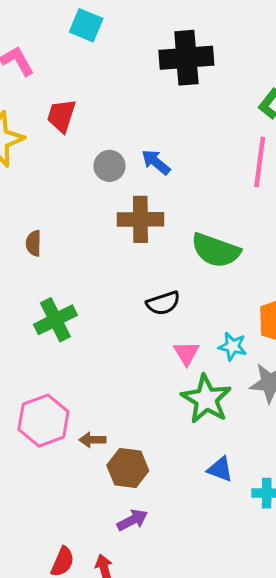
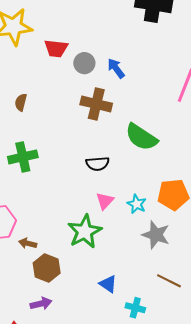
red trapezoid: (61, 116) -> (56, 48), moved, turned -115
green star: (206, 399) -> (85, 232), moved

